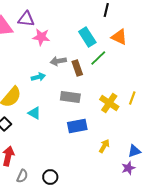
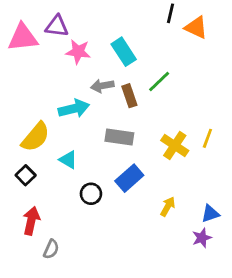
cyan rectangle: (87, 37) -> (124, 52), moved
orange triangle: (119, 37) -> (196, 28), moved
cyan arrow: (38, 77) -> (74, 109), size x1.5
blue rectangle: (77, 126) -> (129, 178), turned -30
black circle: (50, 177) -> (91, 194), moved

